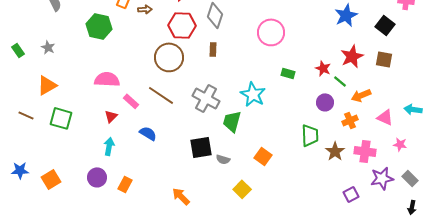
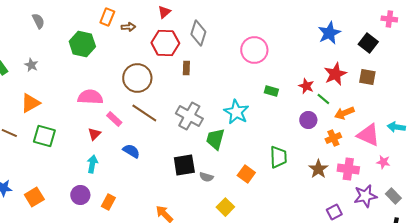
brown rectangle: (213, 49) -> (186, 68), moved
brown circle: (169, 57) -> (137, 78), moved
pink triangle: (385, 117) -> (368, 135), size x1.4
green trapezoid: (310, 135) -> (278, 157), moved

